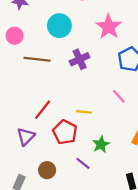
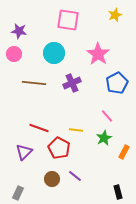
pink circle: (15, 36) -> (14, 54), moved
red line: (43, 110) -> (39, 128), turned 72
green star: (101, 144) -> (104, 138), moved
brown circle: (47, 170) -> (52, 179), moved

